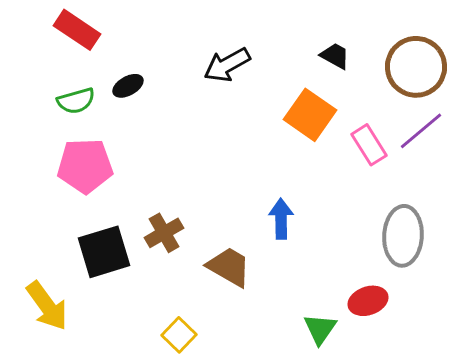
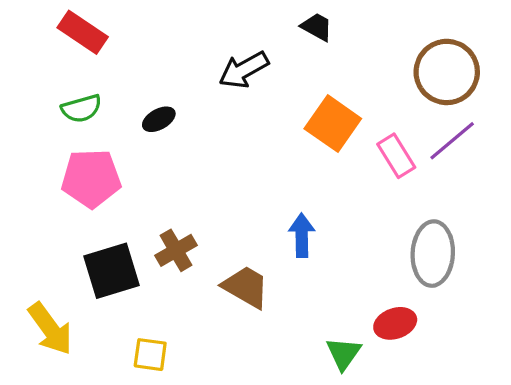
black trapezoid: (335, 56) -> (317, 27), moved
black ellipse: (128, 86) -> (159, 119), moved
yellow square: (179, 335) -> (150, 355), moved, turned -36

